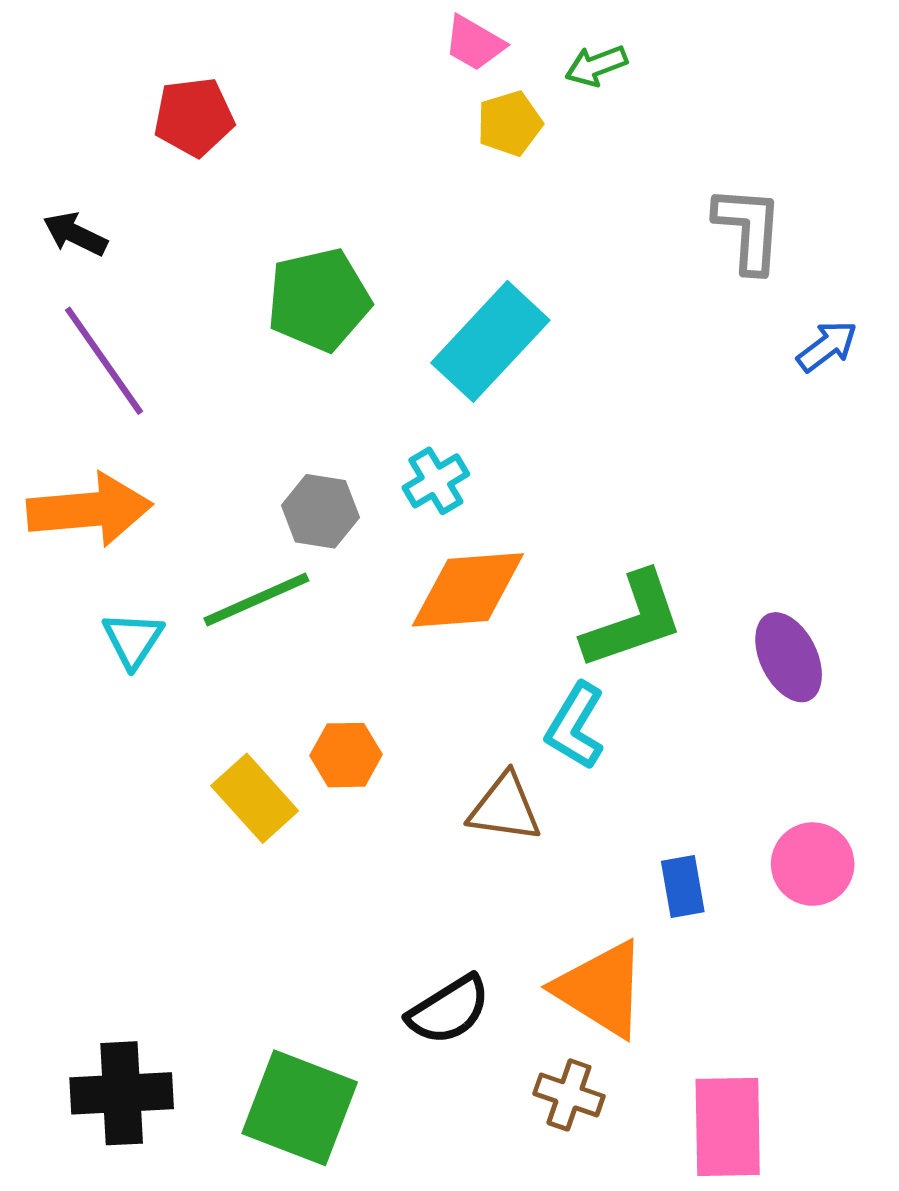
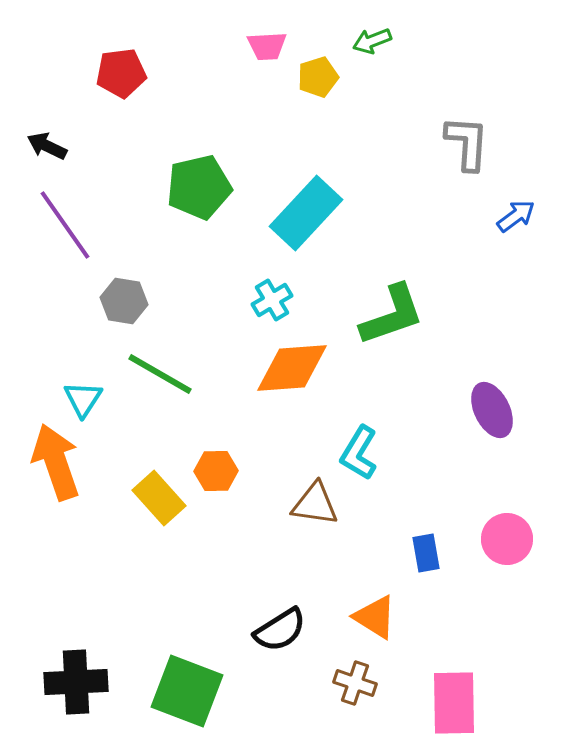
pink trapezoid: (474, 43) -> (267, 46), moved, turned -33
orange arrow: (90, 510) -> (56, 462), moved, turned -104
gray hexagon: (320, 511) -> (124, 301), moved
green line: (256, 600) -> (160, 374), turned 54
green L-shape: (633, 620) -> (392, 315), moved
orange triangle: (601, 989) -> (375, 617), size x0.7

